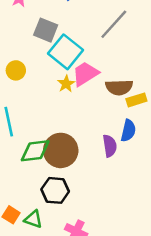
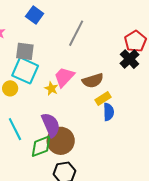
cyan square: (65, 52) -> (25, 71), moved
yellow rectangle: (136, 100) -> (103, 99), moved
purple semicircle: (110, 146) -> (51, 125), moved, size x1.4

